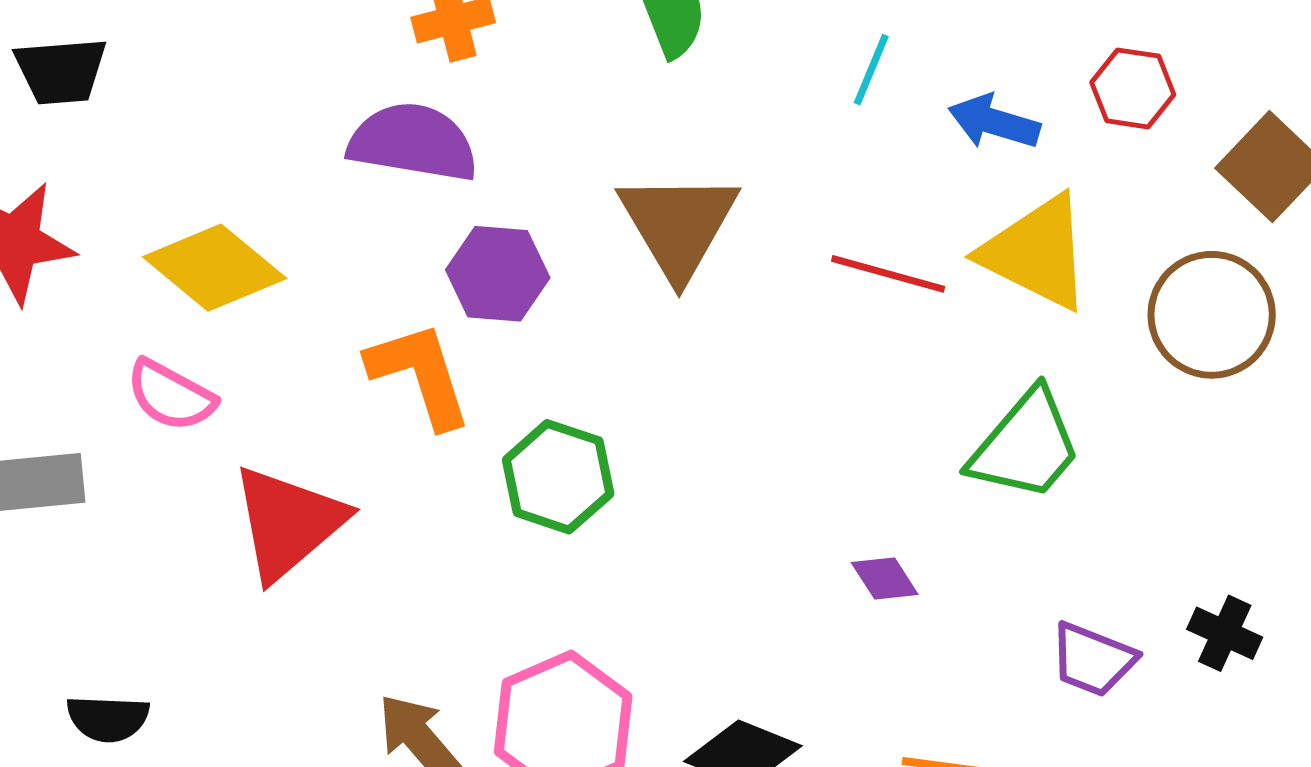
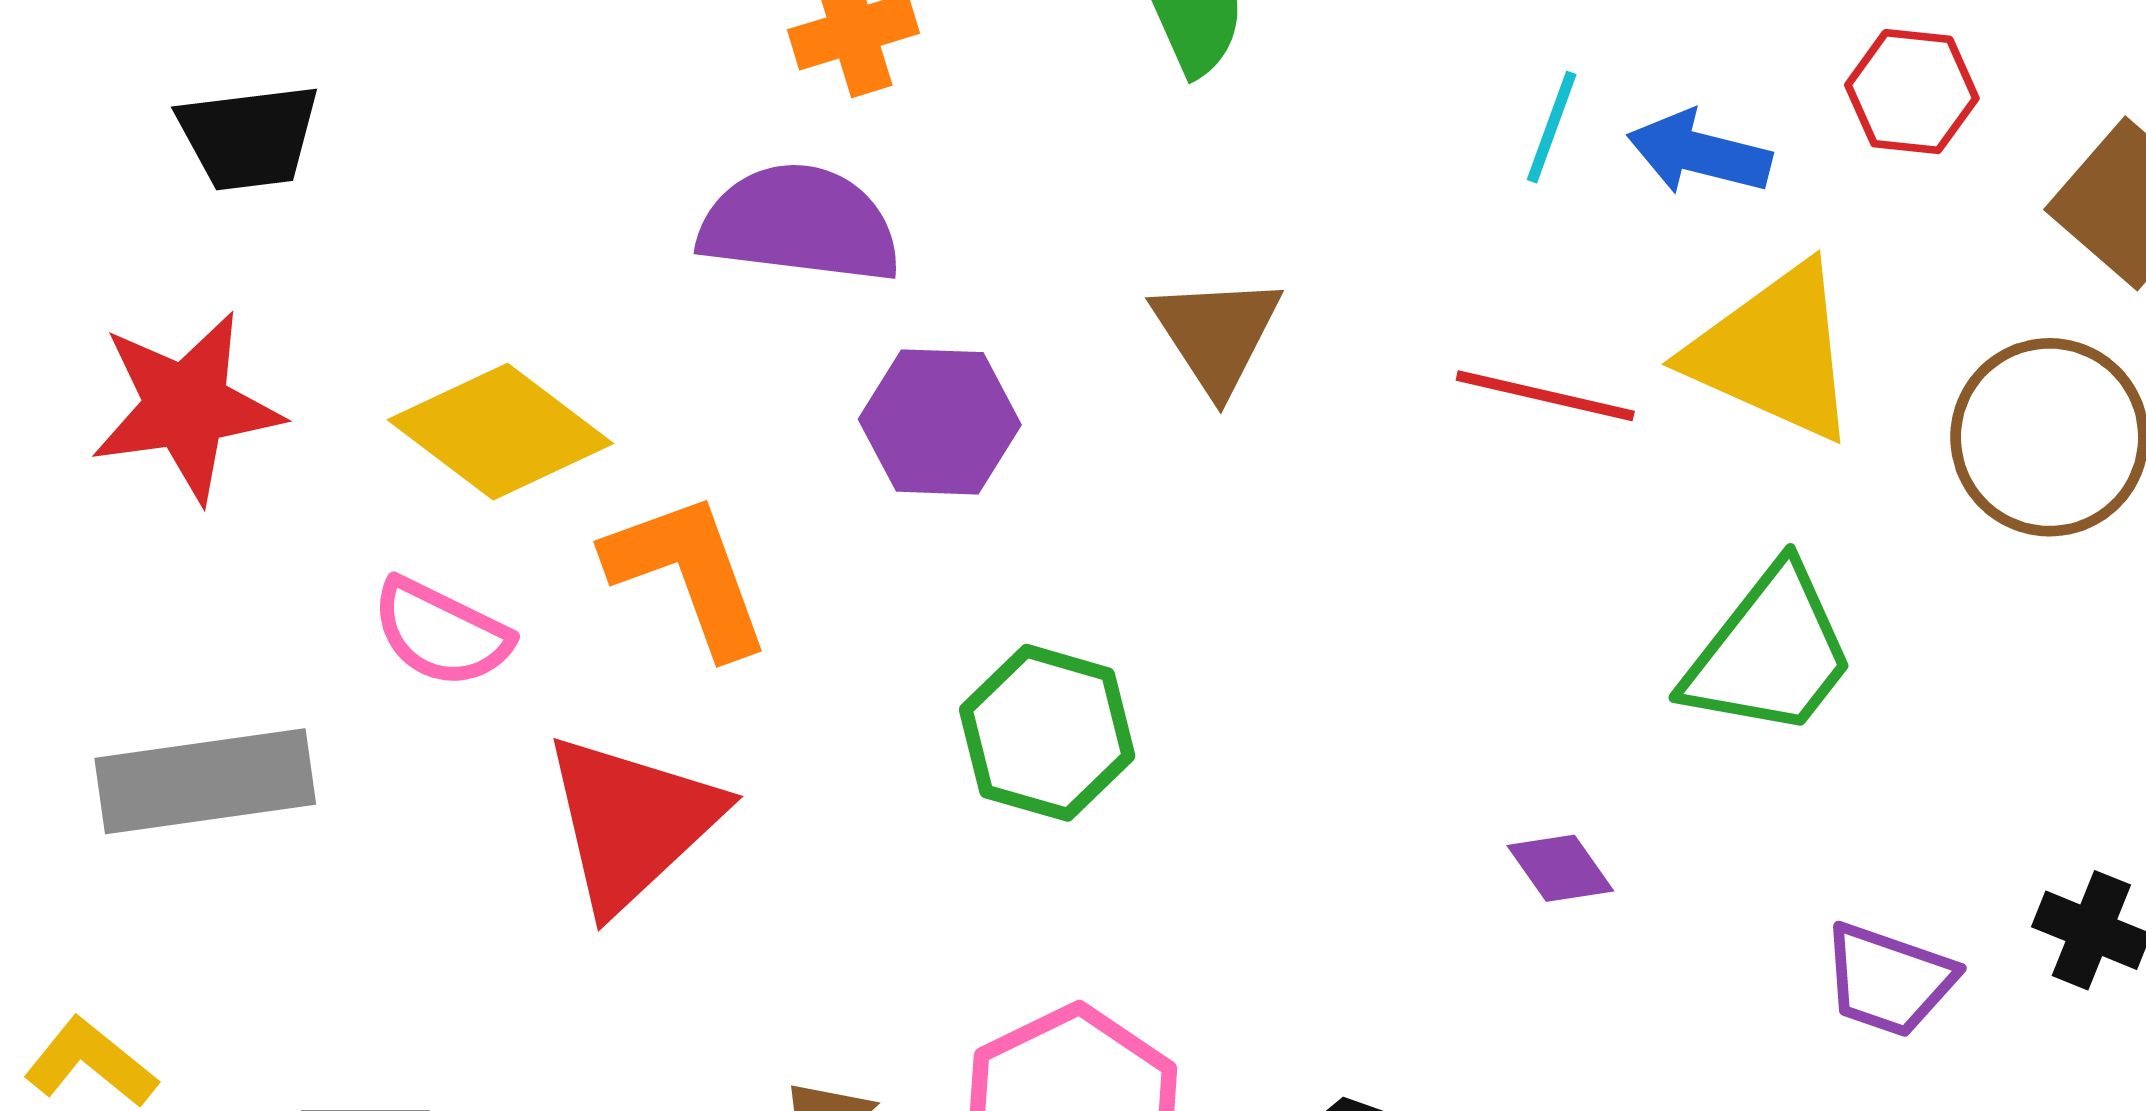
cyan line: (871, 70) -> (1552, 127), moved
brown triangle: (678, 225) -> (1217, 334), size x0.7
orange L-shape: (420, 375) -> (688, 574), moved

